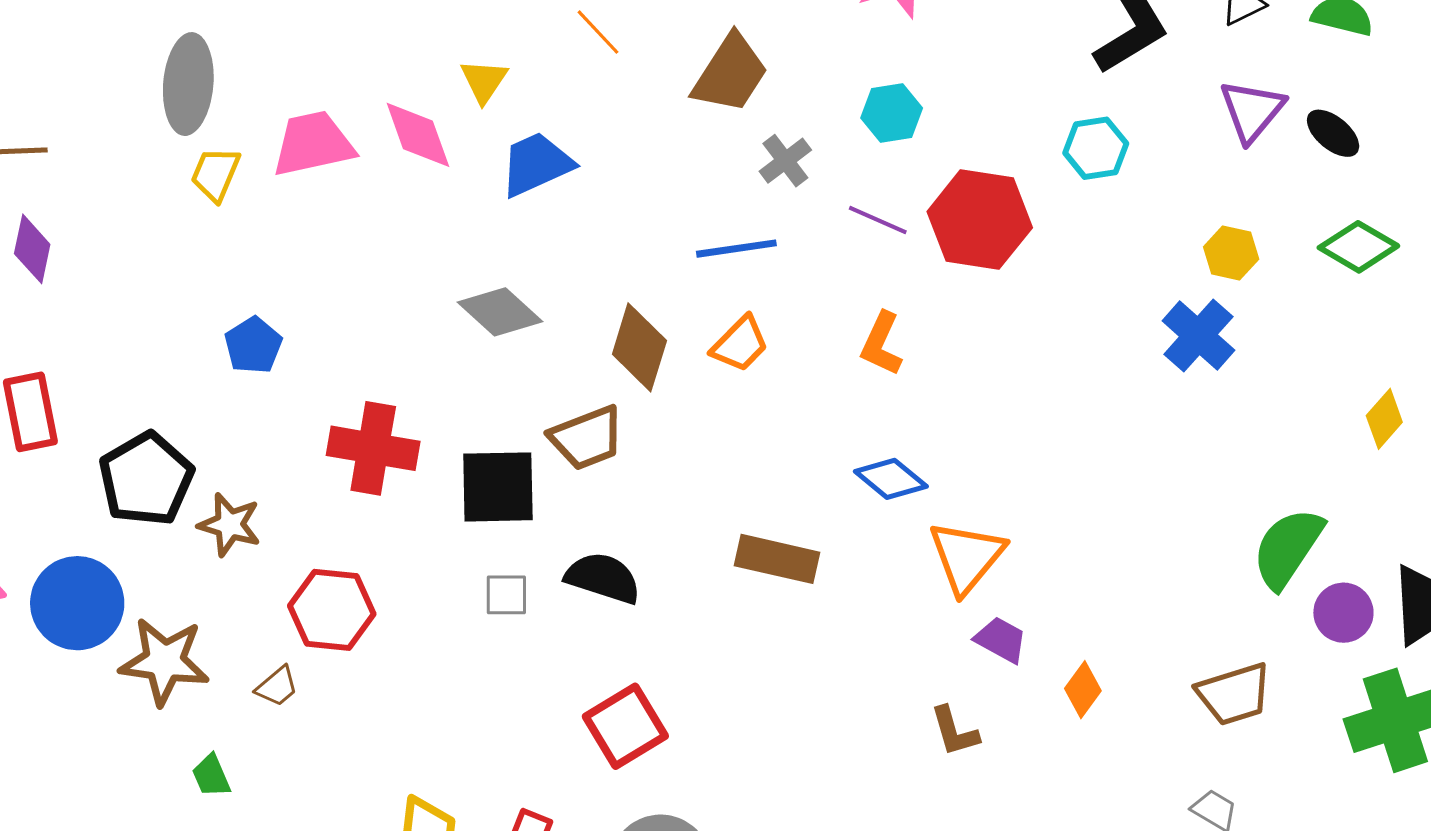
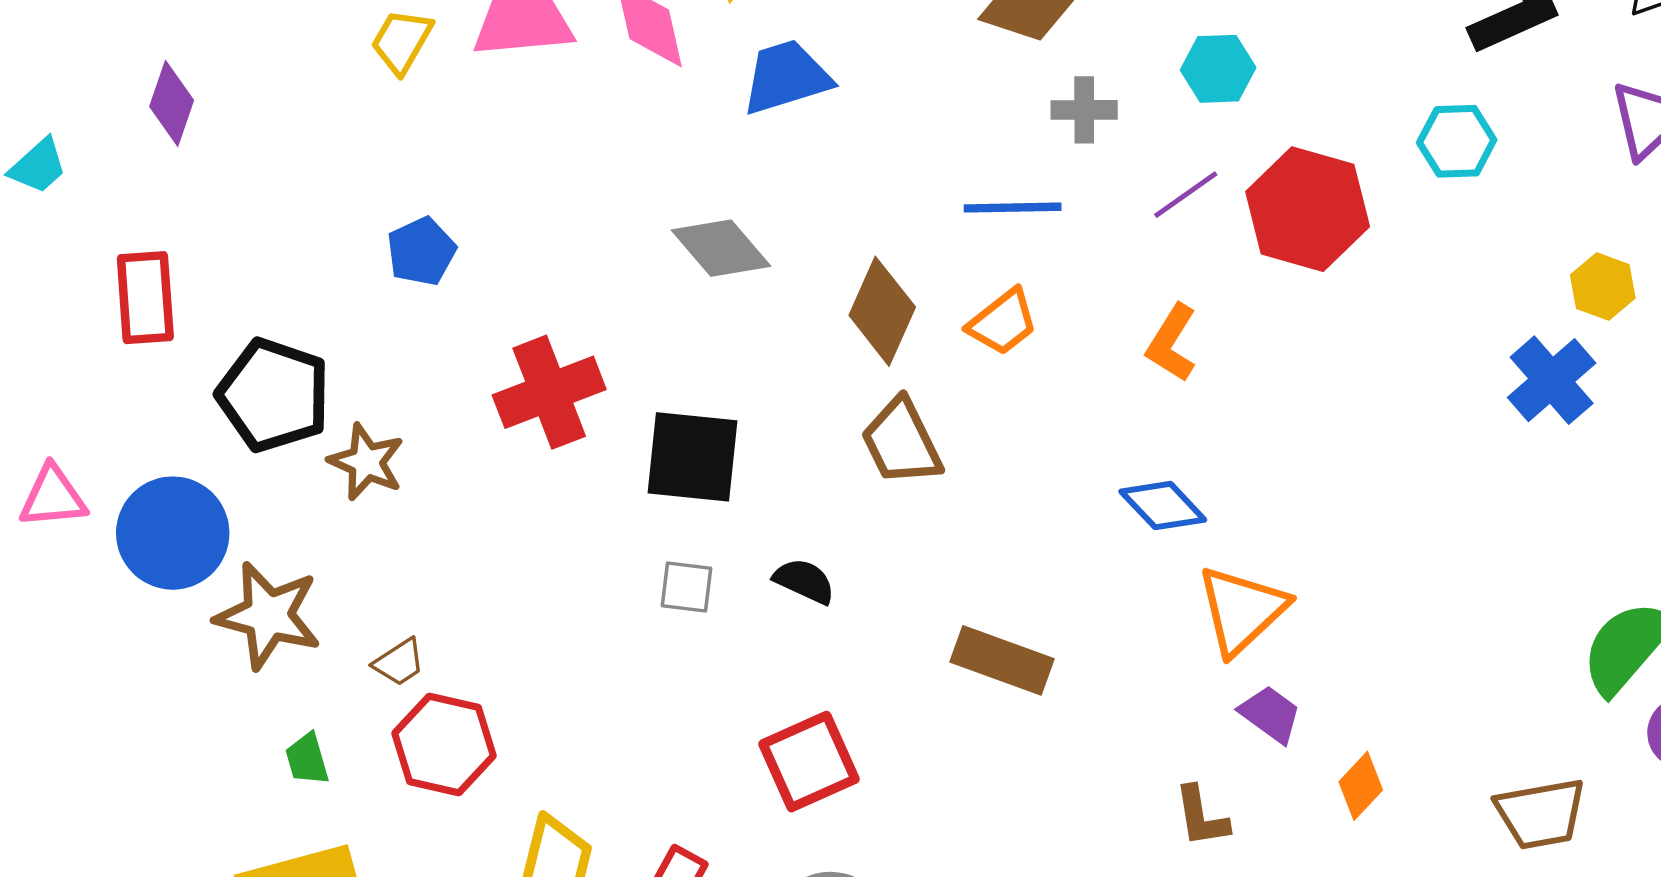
gray cross: (785, 161) -> (1084, 110), turned 30
purple line: (878, 220) -> (1186, 195), turned -66
brown trapezoid: (587, 438) -> (902, 442), moved, turned 78
red cross: (373, 448) -> (549, 392), turned -38
black pentagon: (146, 479) -> (274, 395), turned -30
brown rectangle: (777, 559) -> (1002, 660), moved
black semicircle: (603, 578) -> (804, 581), size x0.7
red hexagon: (332, 610) -> (444, 744), moved

